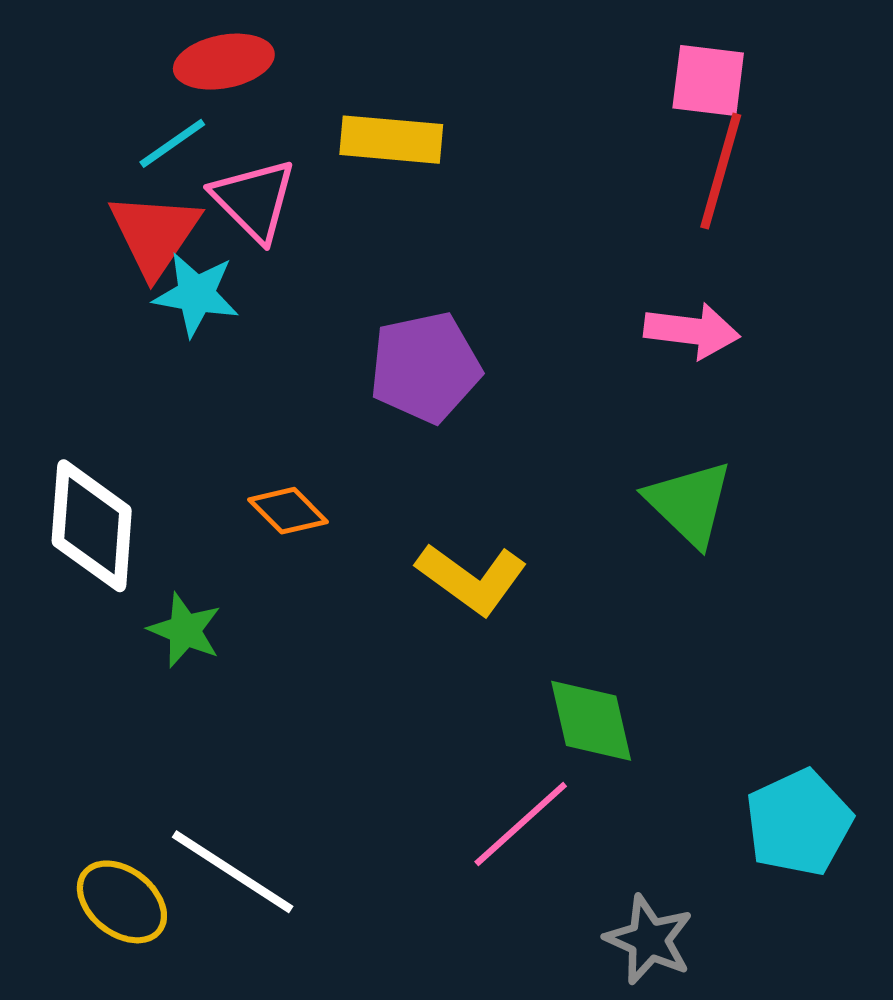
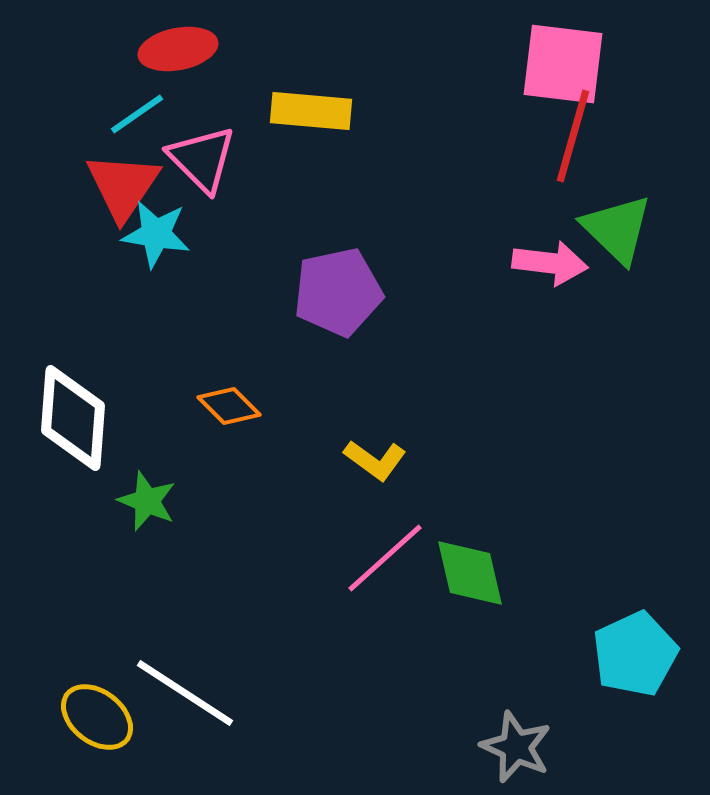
pink square: (708, 80) -> (563, 64), size x1.4
green triangle: (689, 503) -> (617, 229), moved
yellow L-shape: (472, 579) -> (375, 460), size x0.7
pink line: (521, 824) -> (385, 558), moved

